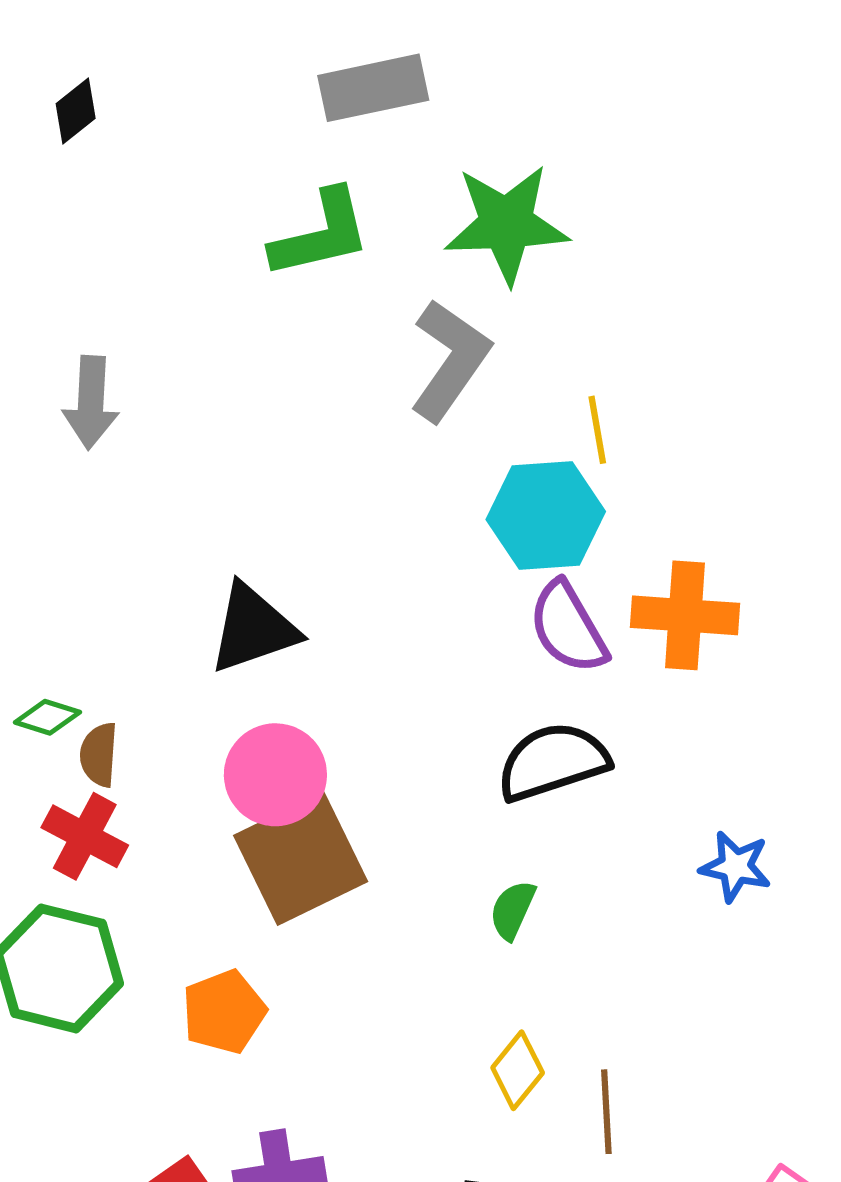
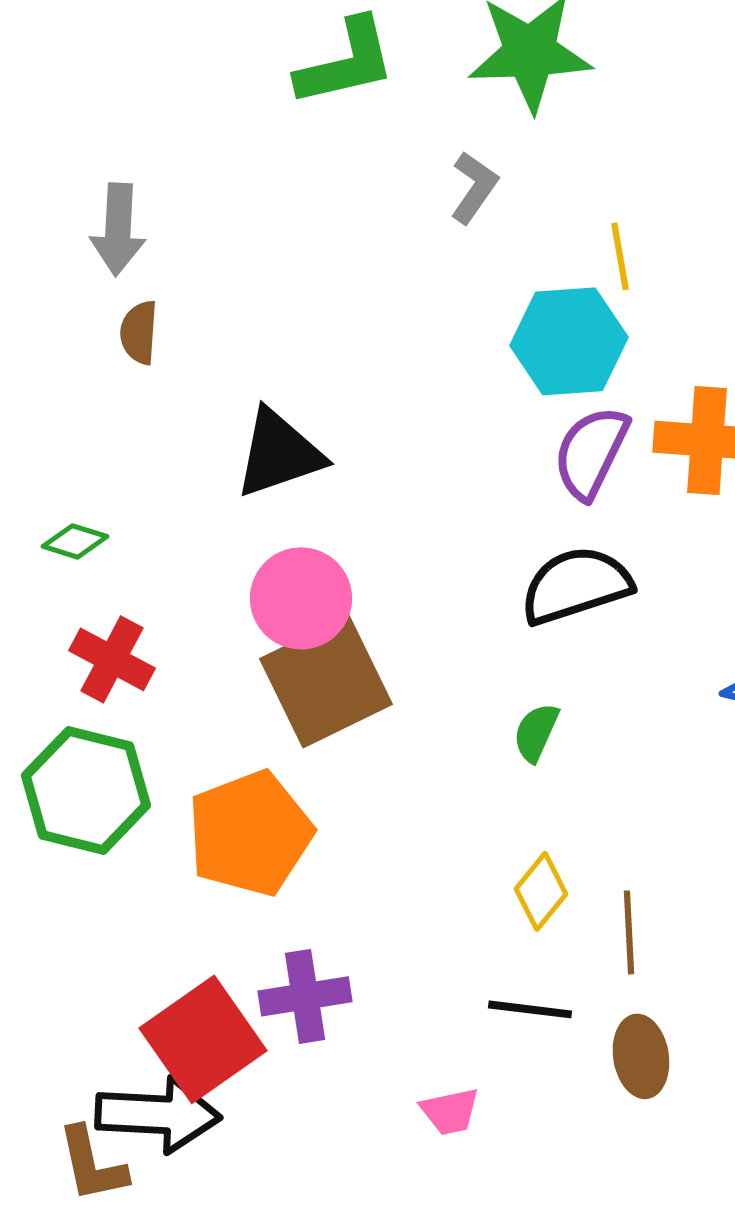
gray L-shape: (450, 360) -> (474, 187), size x0.6
purple semicircle: (568, 627) -> (591, 452), turned 56
brown semicircle: (99, 755) -> (139, 332), moved
orange pentagon: (224, 1012) -> (250, 833), size x1.5

